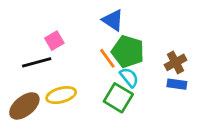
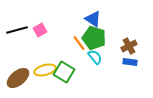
blue triangle: (113, 20) -> (93, 19), moved
black line: (37, 62) -> (17, 30), moved
green square: (118, 98) -> (64, 72), moved

